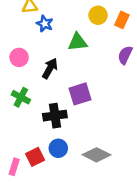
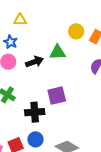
blue star: (45, 24) -> (11, 42), moved
black arrow: (50, 68) -> (34, 62), moved, turned 36

